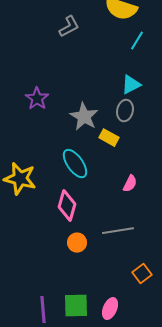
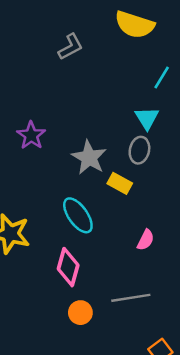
cyan line: (137, 41) -> (162, 78), moved
cyan triangle: (131, 85) -> (147, 118), turned -35

